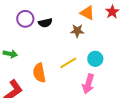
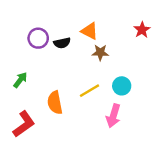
orange triangle: (87, 13) -> (89, 31), moved
green arrow: (10, 54) -> (20, 80), turned -64

